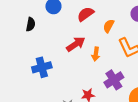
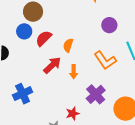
red semicircle: (86, 14) -> (44, 38), moved
orange semicircle: (109, 26) -> (68, 45), moved

